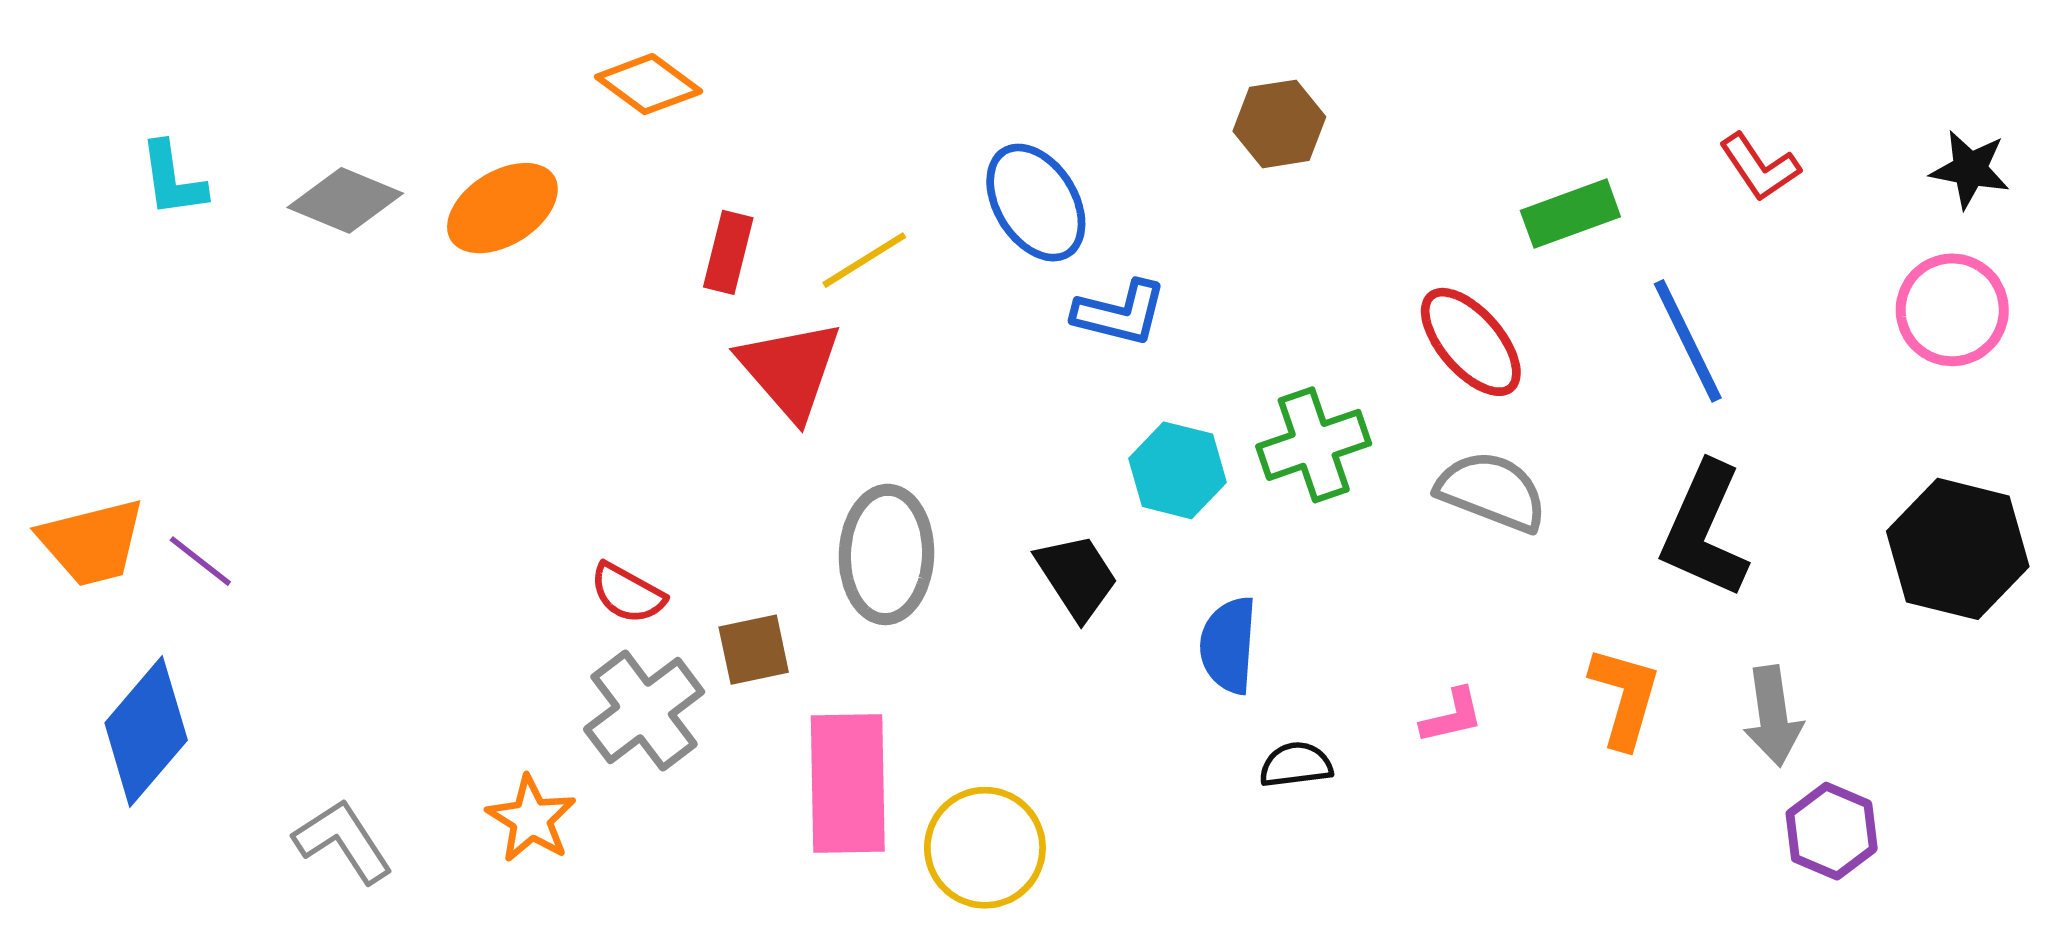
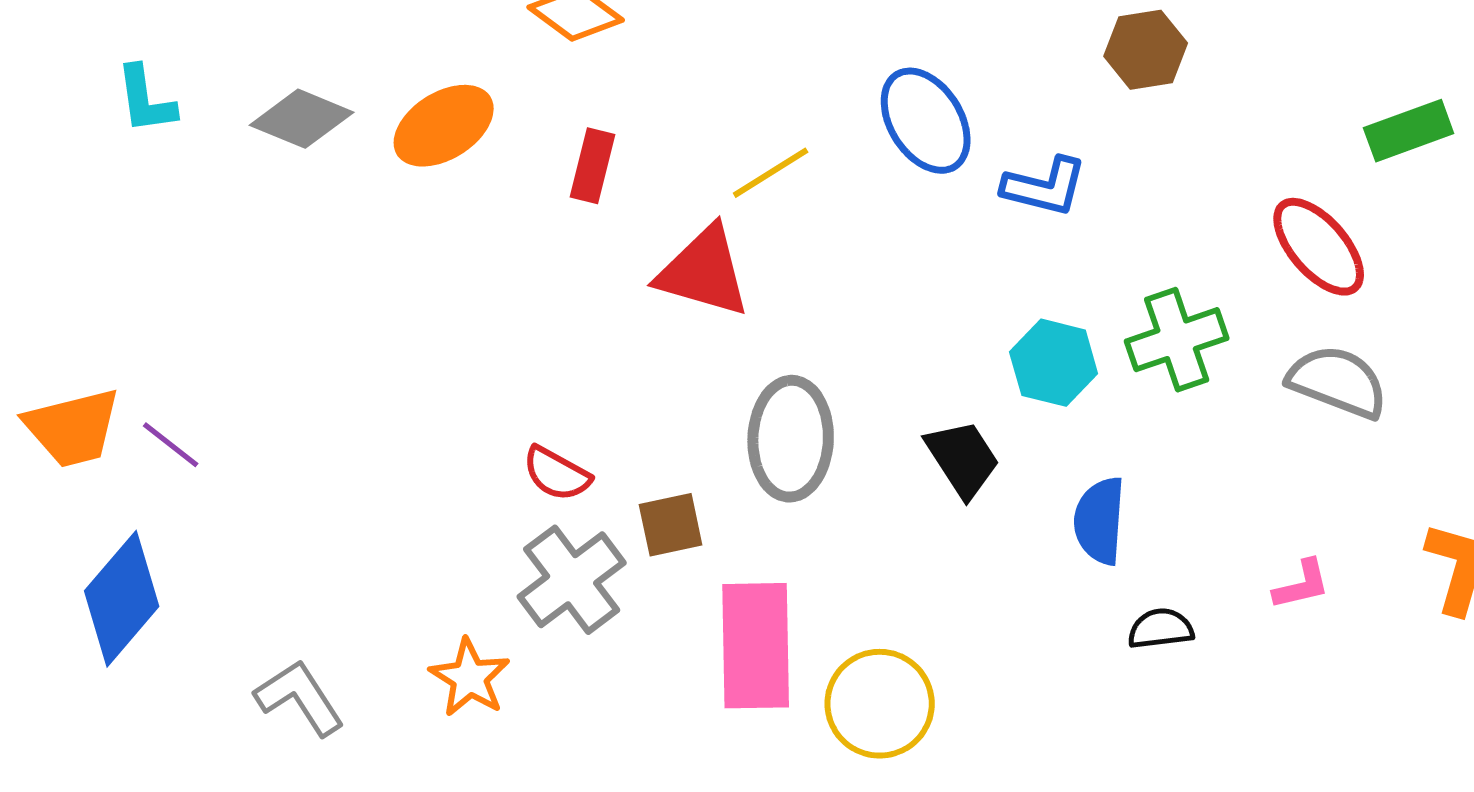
red rectangle: (728, 252) -> (593, 166), moved
blue L-shape: (1120, 313) -> (1045, 187), moved
red triangle: (790, 370) -> (704, 272), turned -33

